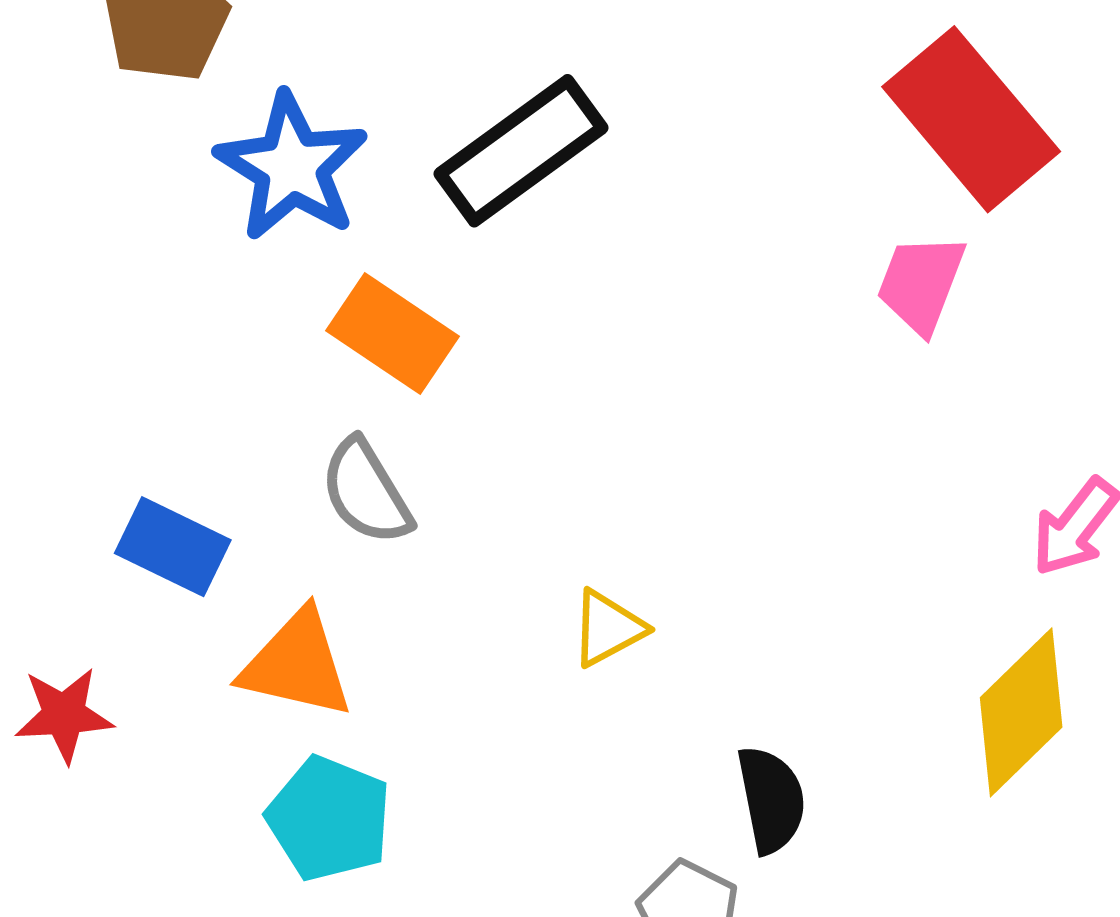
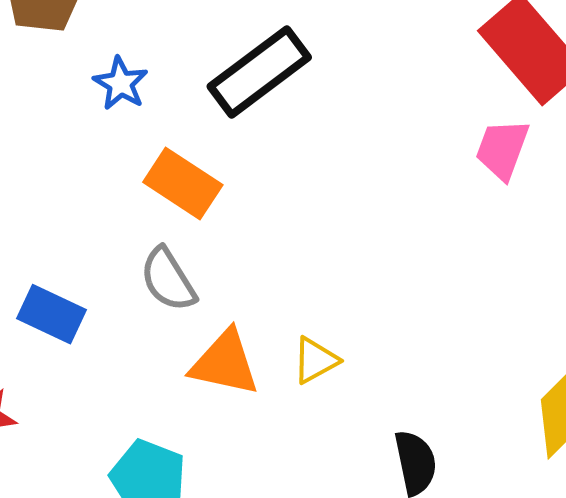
blue star: (292, 167) -> (121, 83), size x0.6
orange triangle: (297, 664) -> (225, 363), moved

